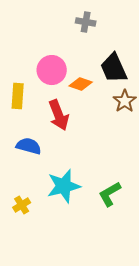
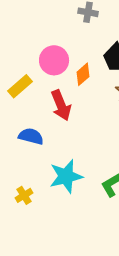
orange diamond: (81, 84) -> (83, 74), turned -60
yellow rectangle: (18, 96) -> (20, 86), turned 45

